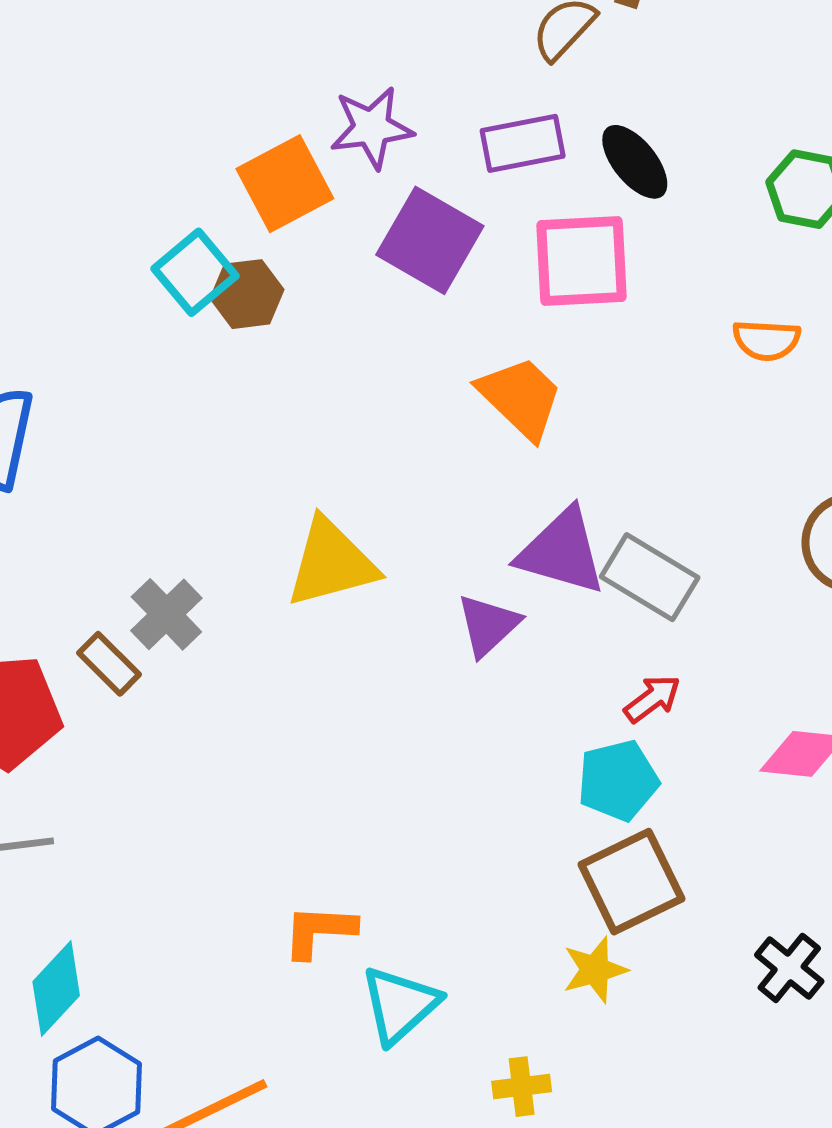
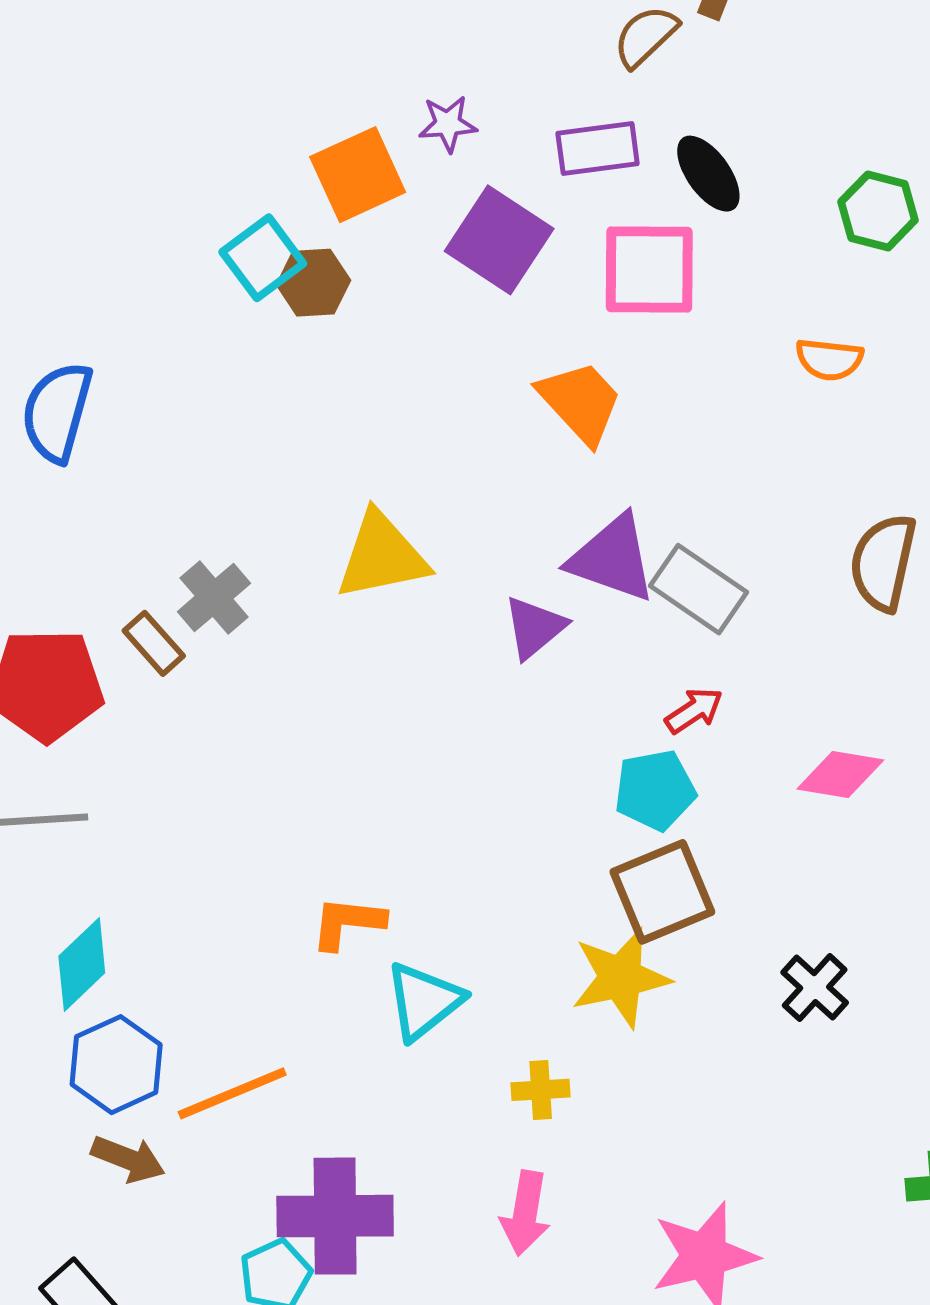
purple star: (372, 128) -> (448, 124), size x0.7
yellow star: (595, 970) -> (621, 978), size x1.5

